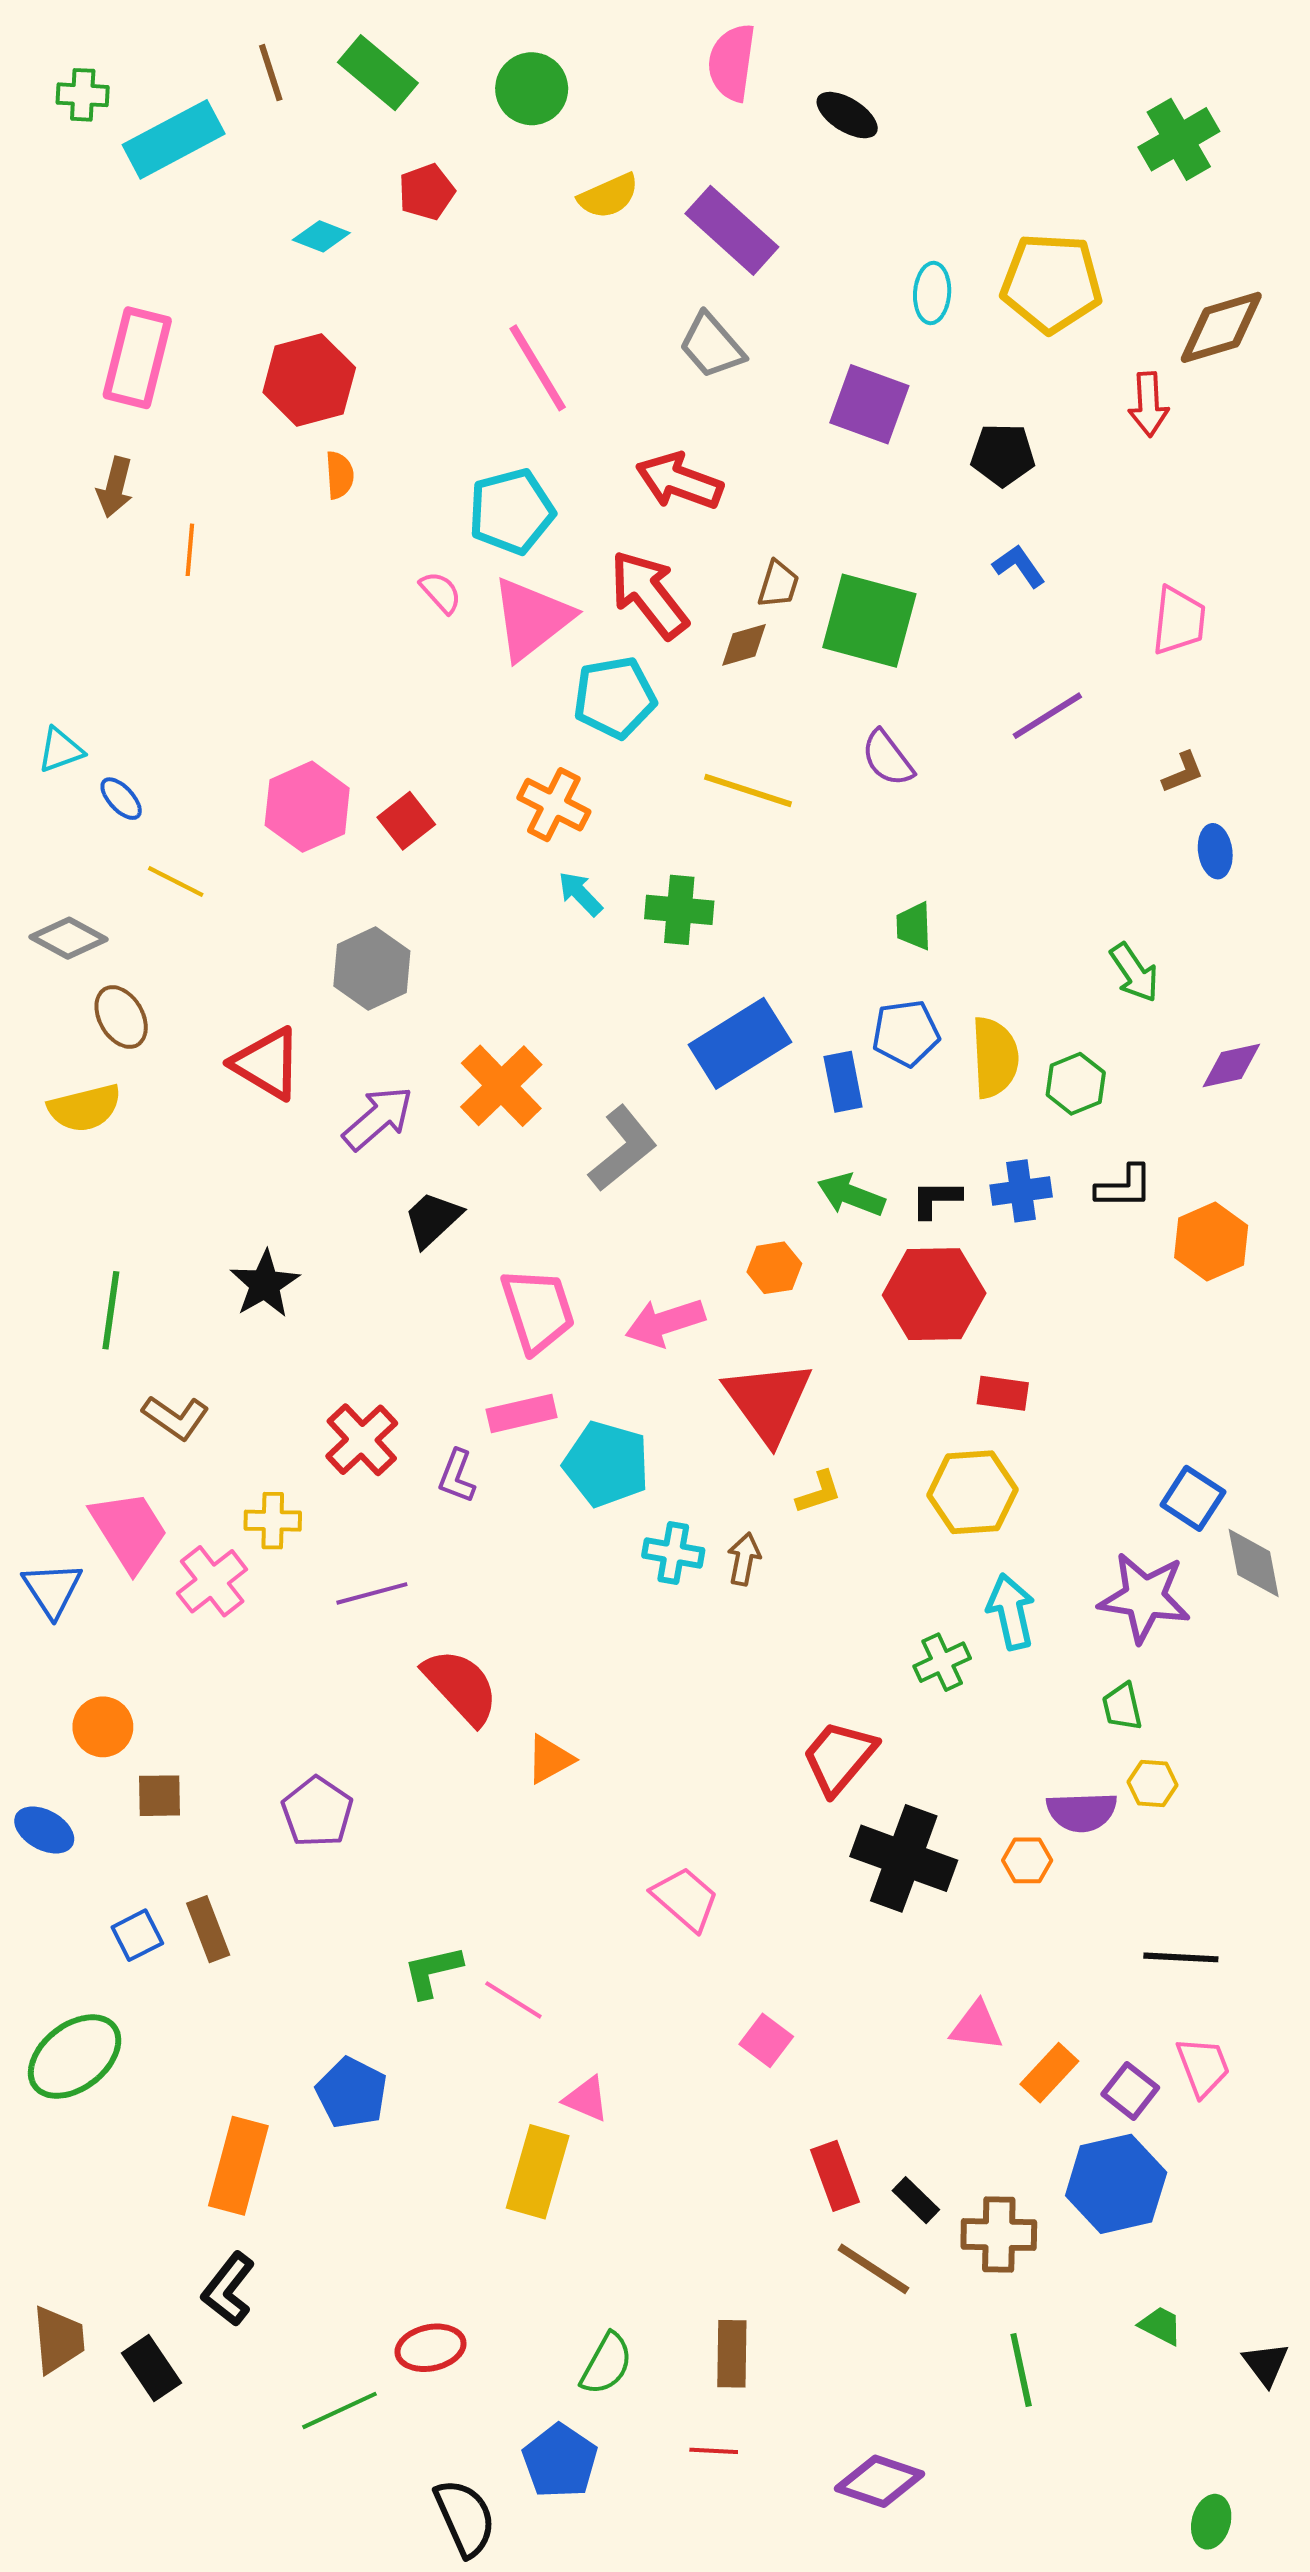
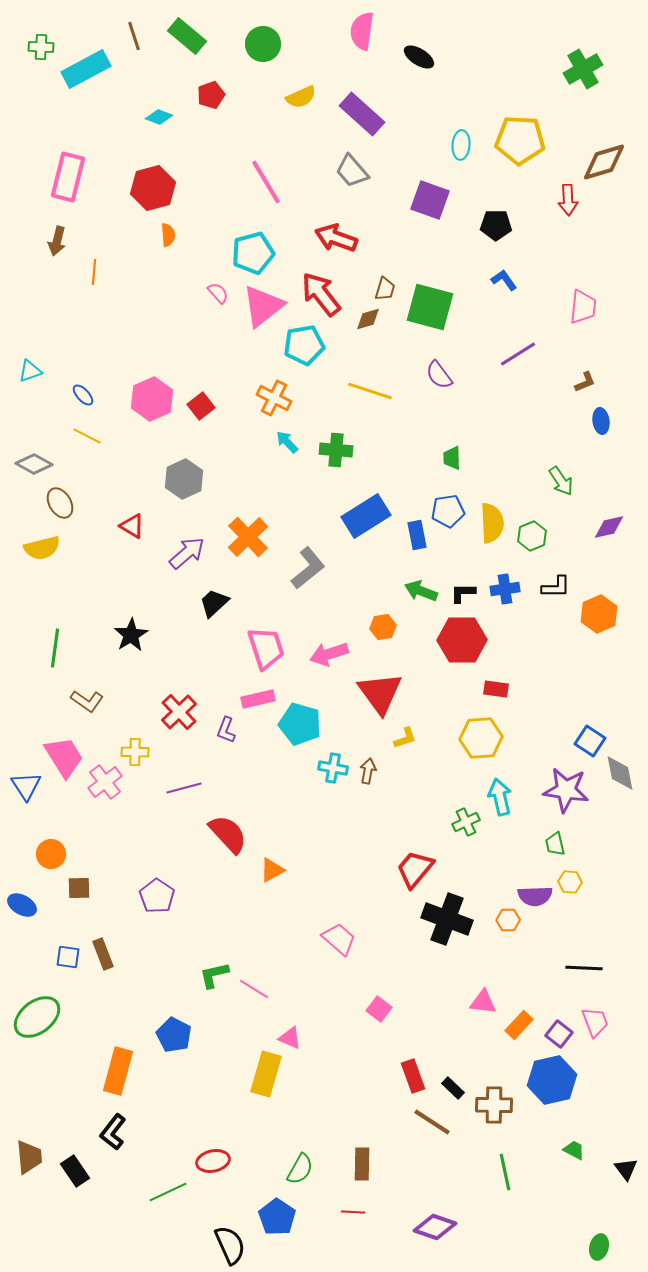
blue ellipse: (121, 799) -> (83, 395), moved
red triangle: (267, 1064) -> (132, 526), size x0.7
blue square: (137, 1935) -> (68, 957), turned 35

